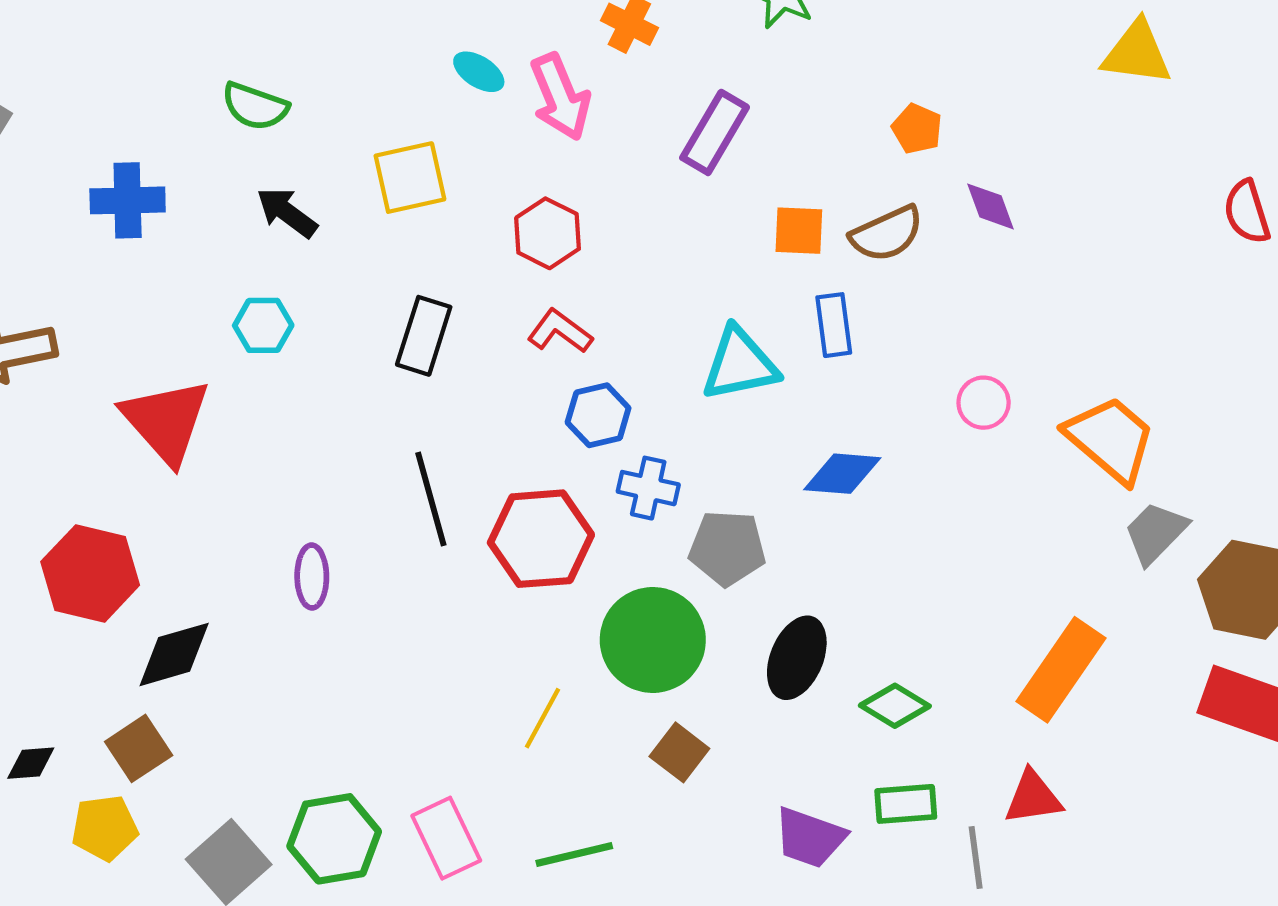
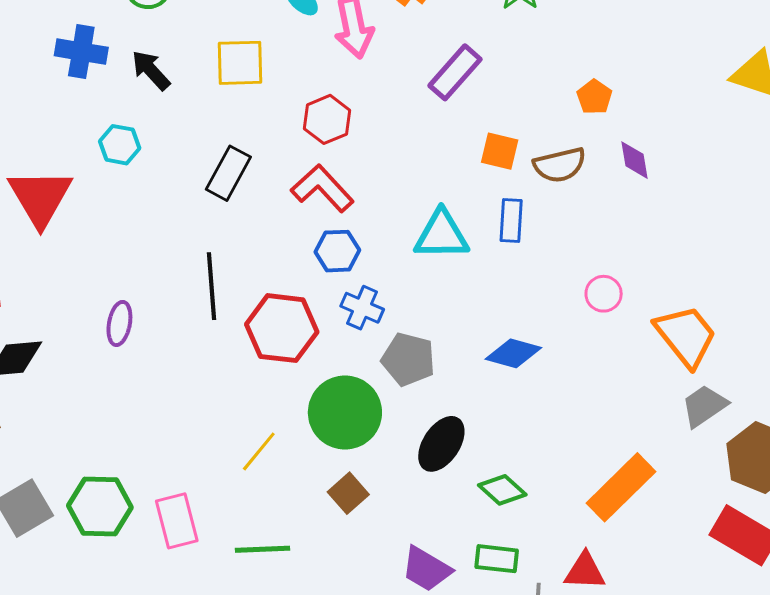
blue cross: (128, 200) -> (81, 52), moved
red L-shape: (560, 331) -> (322, 188), size x1.4
blue diamond: (842, 474) -> (513, 353), moved

